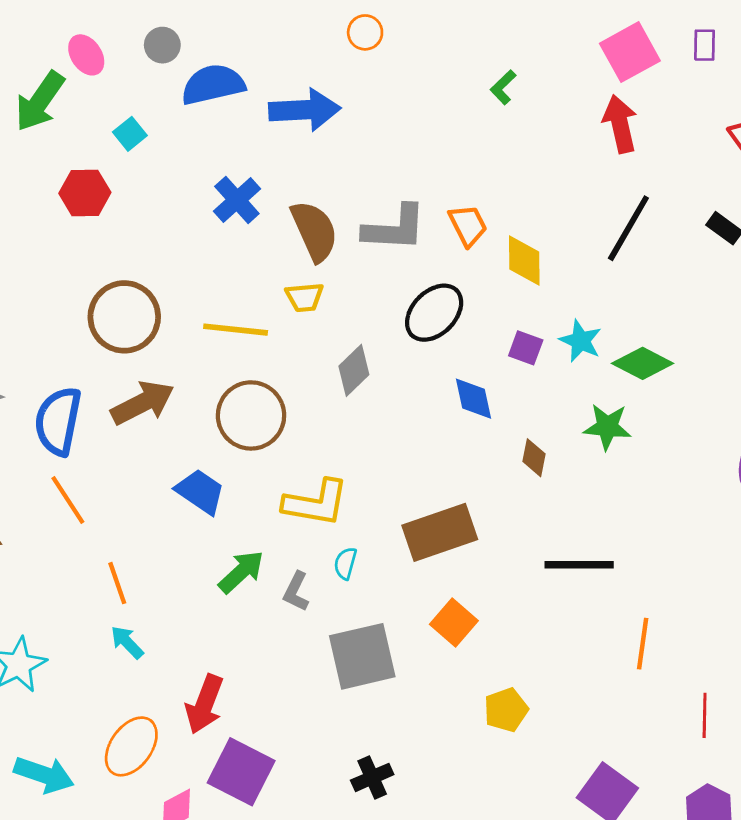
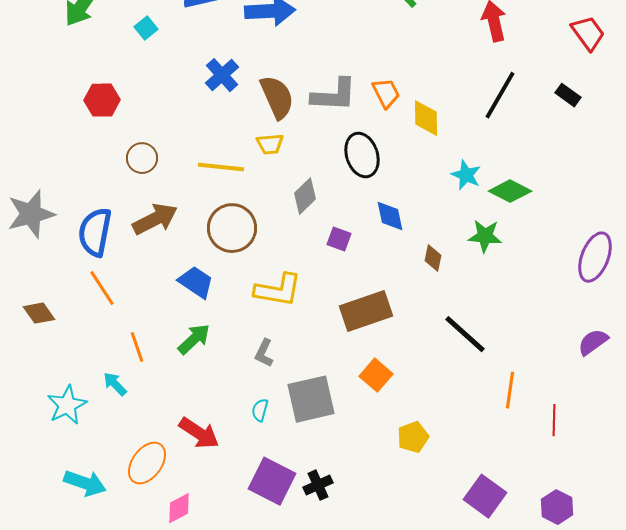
red hexagon: (85, 193) -> (102, 100), moved
black ellipse: (434, 313) -> (362, 155), turned -63
brown circle: (124, 317) -> (142, 158), size x0.6
purple square: (526, 348) -> (339, 239), moved
cyan semicircle: (345, 563) -> (260, 410), moved
black line: (579, 565) -> (465, 334), turned 42
green arrow: (241, 572) -> (194, 339), moved
cyan arrow: (127, 642) -> (115, 384), moved
red arrow: (205, 704) -> (199, 433), turned -78
red line: (705, 715) -> (554, 420), moved
purple square: (241, 772) -> (272, 481), moved

